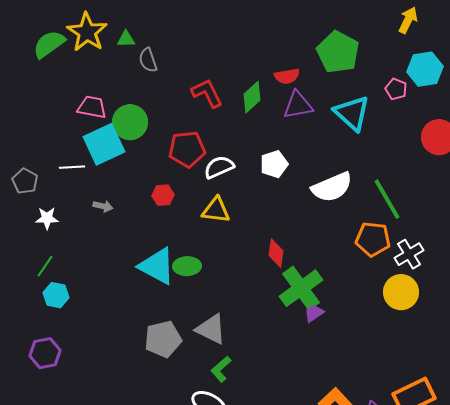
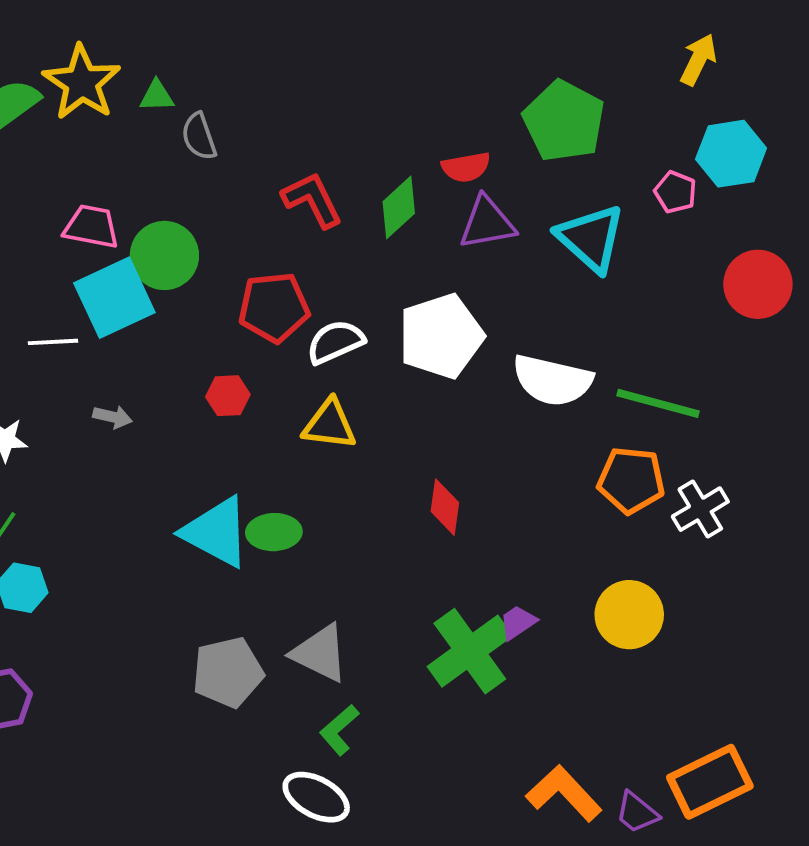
white pentagon: (274, 164) -> (441, 336), size x1.6
white semicircle: (332, 187) -> (552, 380), turned 36
green line: (387, 199) -> (658, 403), turned -45
green cross: (301, 288) -> (470, 651), moved
yellow circle: (401, 292) -> (629, 615), moved

